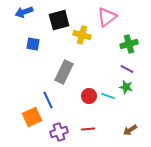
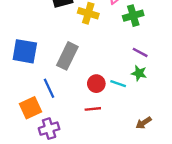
blue square: (33, 44) -> (25, 51), moved, size x1.6
green cross: (129, 44) -> (133, 16), moved
red line: (88, 129) -> (93, 109), moved
purple cross: (59, 132) -> (49, 129), moved

